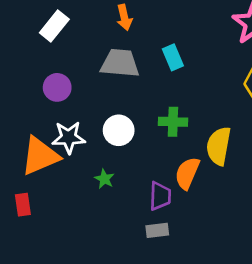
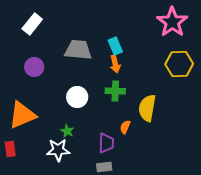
orange arrow: (124, 17) -> (115, 64), moved
white star: (69, 137) -> (58, 150), moved
orange semicircle: (187, 173) -> (125, 127), size x0.6

